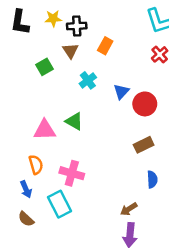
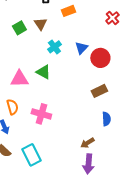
orange rectangle: (105, 46) -> (68, 11), turned 40
brown triangle: (71, 51) -> (40, 24), moved
cyan cross: (88, 80) -> (54, 47), moved
cyan rectangle: (59, 204) -> (31, 155), moved

